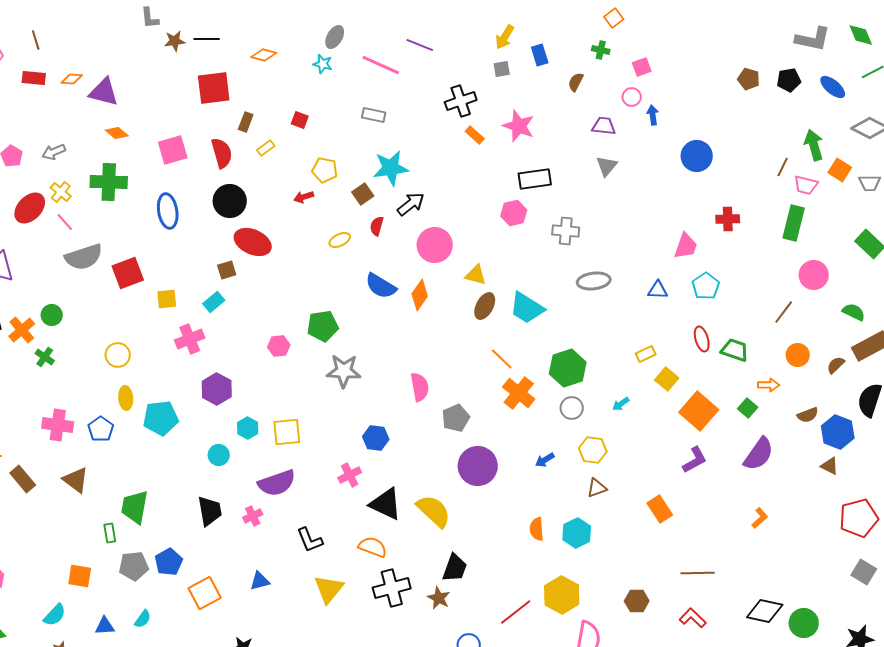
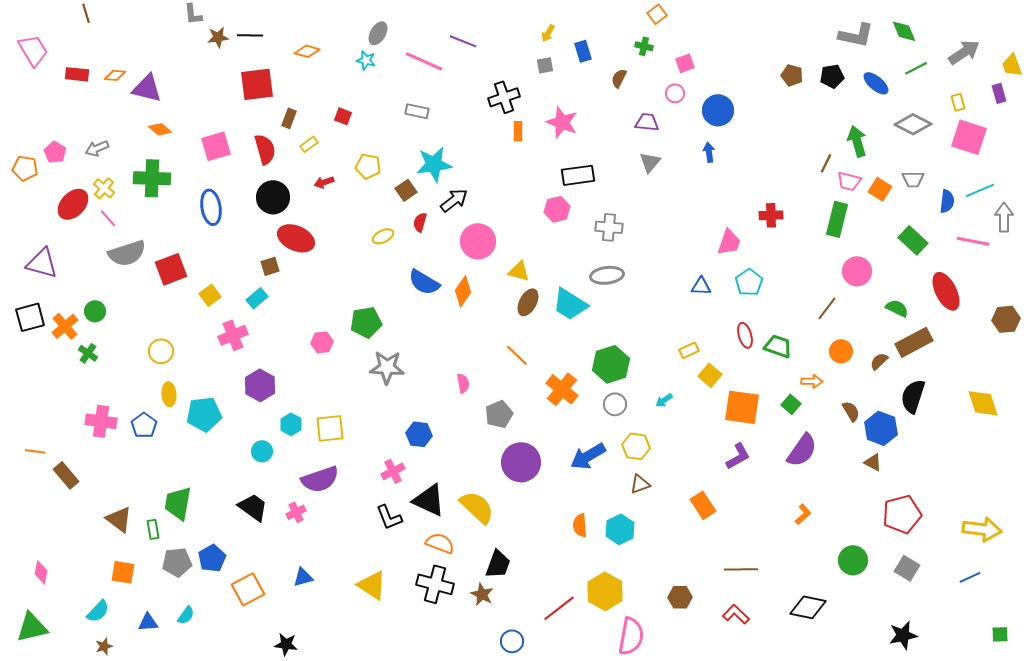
yellow arrow: (505, 37) -> (548, 33), size x0.7
brown line: (36, 40) -> (86, 13), moved
blue arrow: (653, 115) -> (709, 152), moved
orange rectangle: (475, 135) -> (518, 131), turned 48
blue circle: (697, 156) -> (718, 110), moved
orange square: (840, 170) -> (880, 189), moved
red arrow: (304, 197) -> (324, 182), moved
gray ellipse: (594, 281) -> (607, 275), moved
yellow square: (167, 299) -> (210, 295), turned -30
orange line: (502, 359) -> (517, 355), moved
pink semicircle: (420, 387) -> (463, 383), size x0.7
orange square: (699, 411) -> (742, 407), turned -33
brown semicircle: (808, 415) -> (851, 411), turned -100
blue arrow: (545, 460) -> (588, 456), size x1.8
brown triangle: (76, 480) -> (119, 519), moved
black trapezoid: (210, 511) -> (253, 507), turned -44
black L-shape: (310, 540) -> (389, 517), moved
orange semicircle: (373, 547) -> (440, 543), moved
black cross: (392, 588) -> (435, 584), turned 30
yellow triangle: (329, 589) -> (372, 585), turned -36
green circle: (804, 623) -> (853, 560), moved

